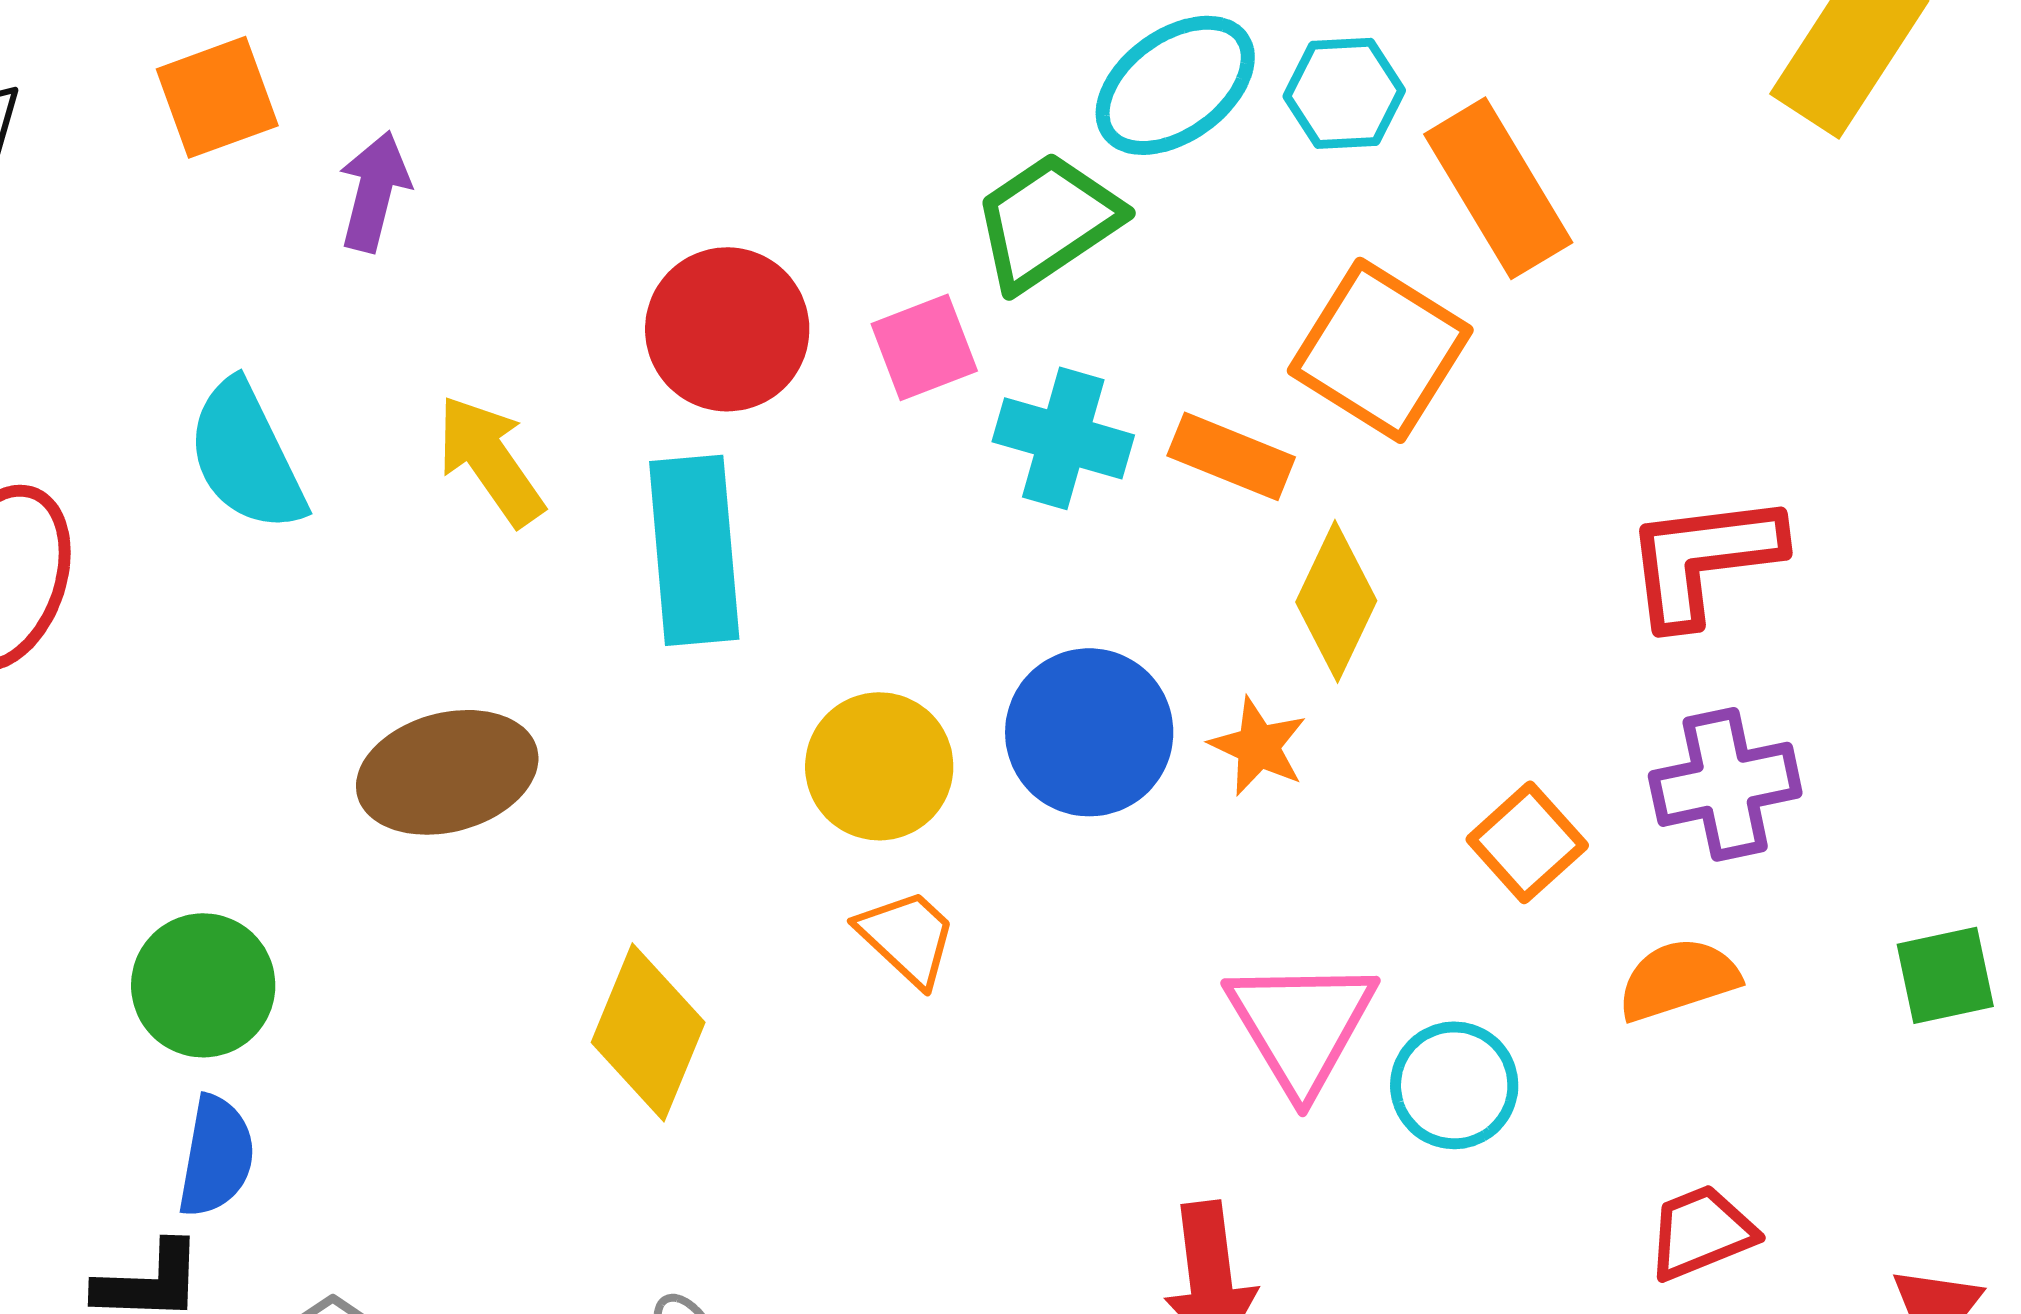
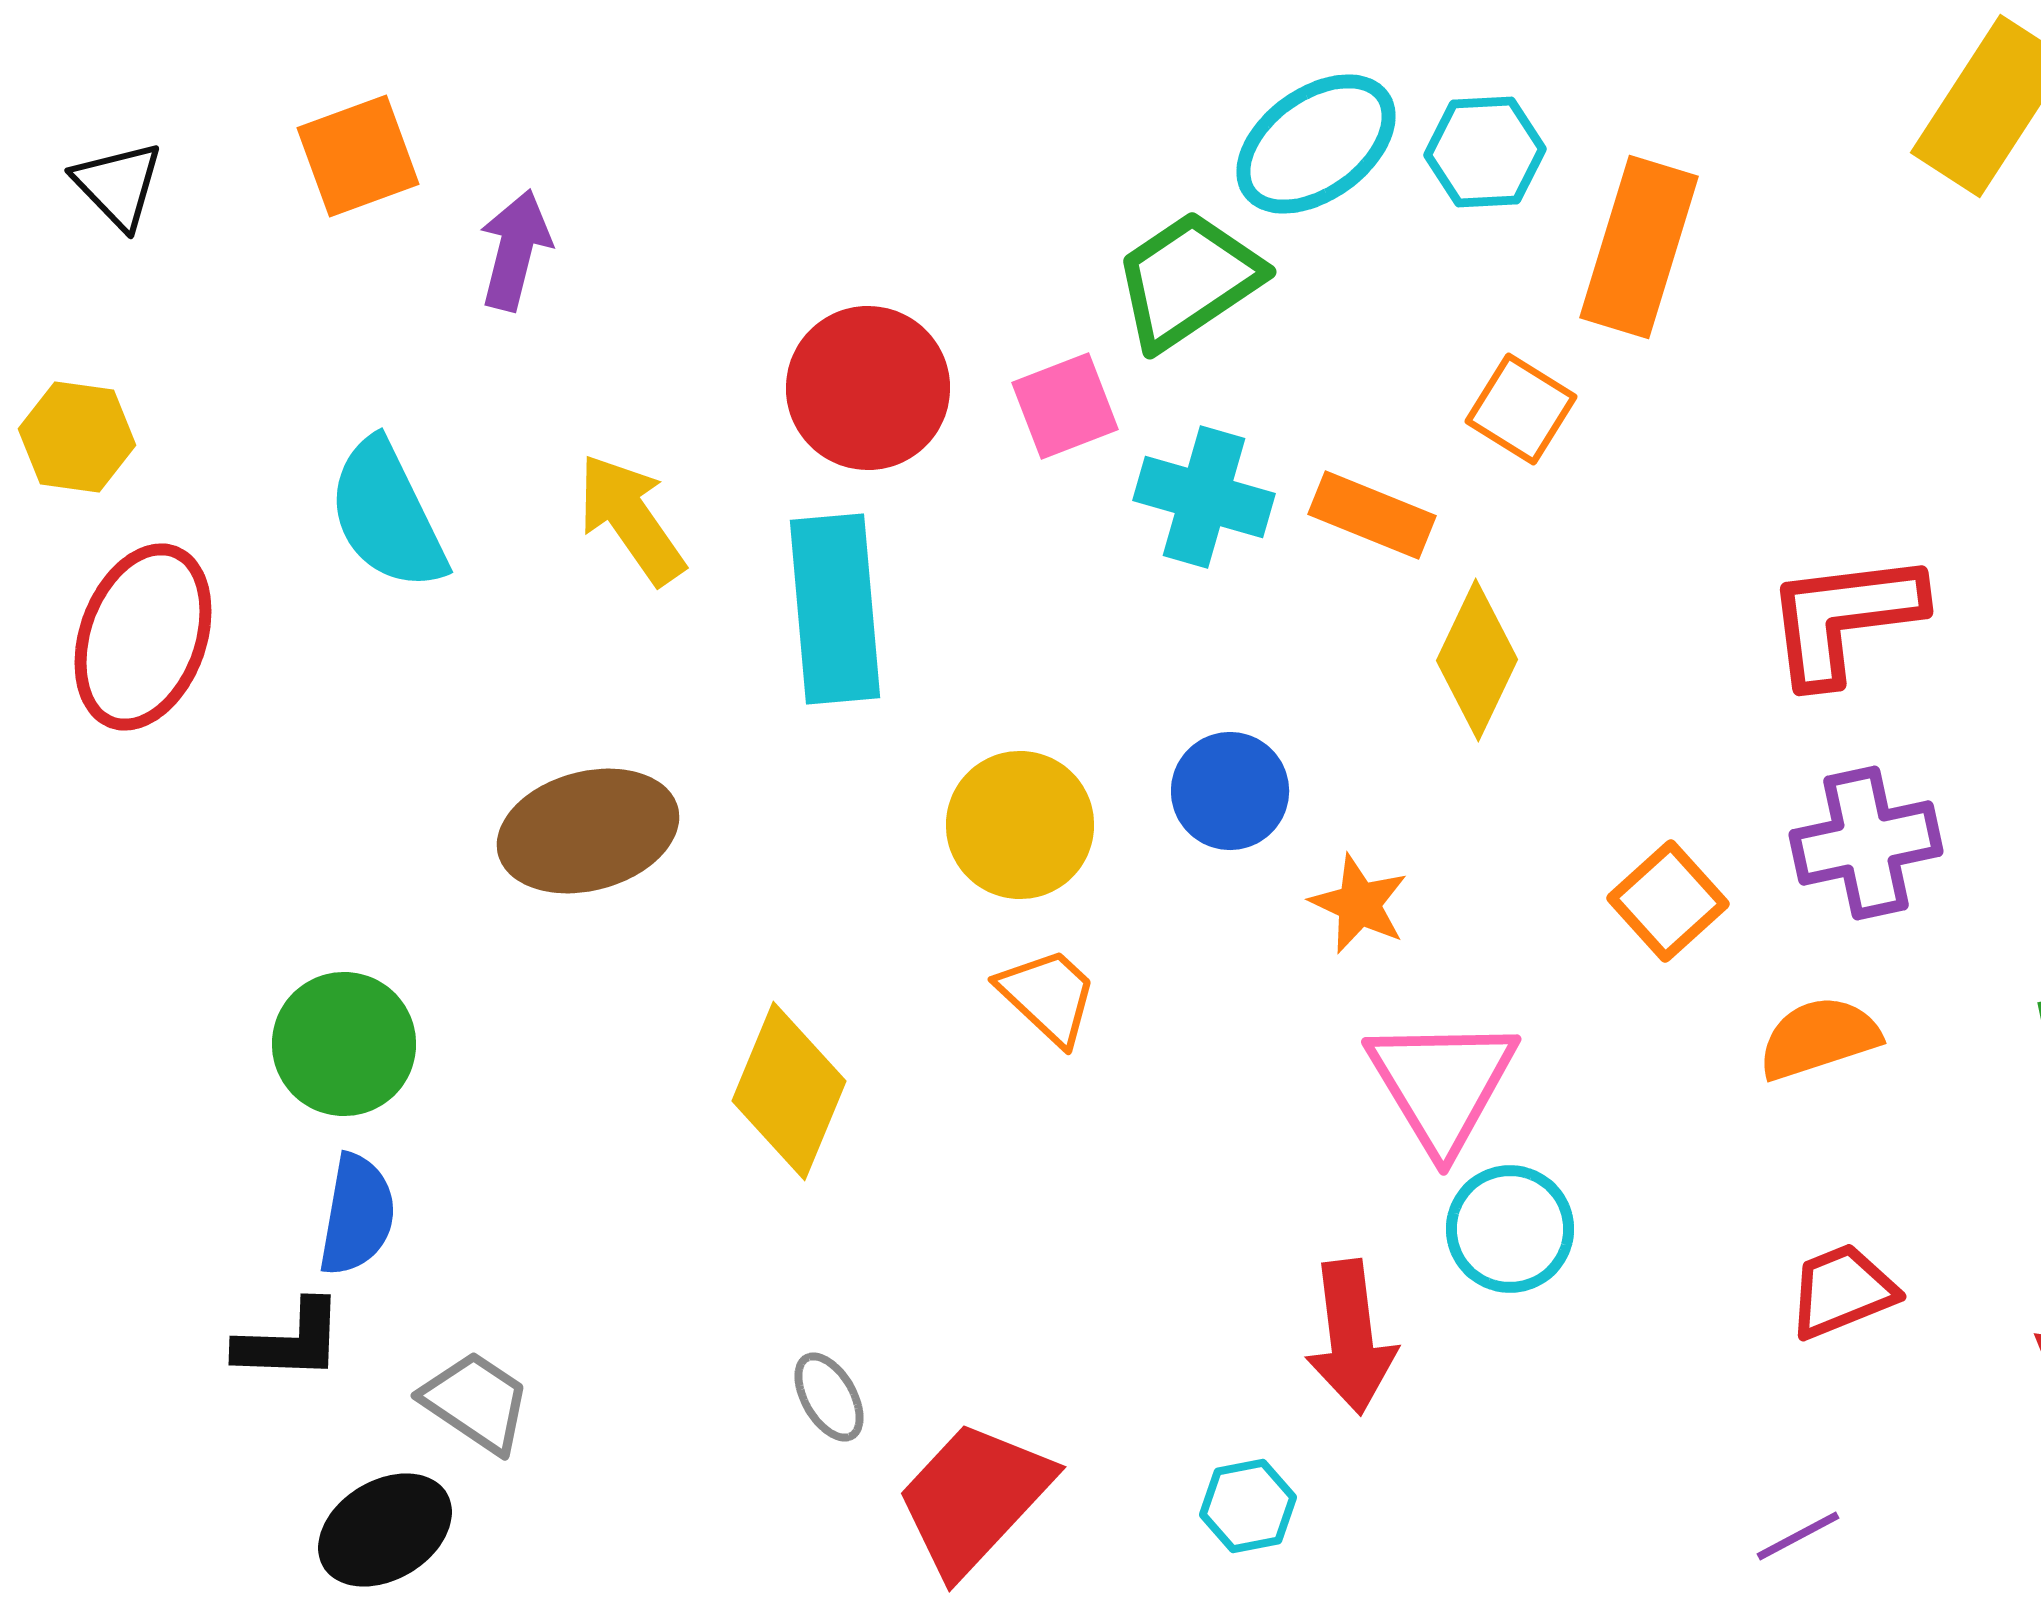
orange rectangle: (1498, 188) -> (1639, 247), turned 48
orange square: (1380, 350) -> (1521, 409), size x0.6
blue circle: (1089, 732) -> (1230, 791), size x0.7
orange star: (1258, 746) -> (1359, 904), moved
cyan circle: (1454, 1085) -> (1510, 1229), moved

